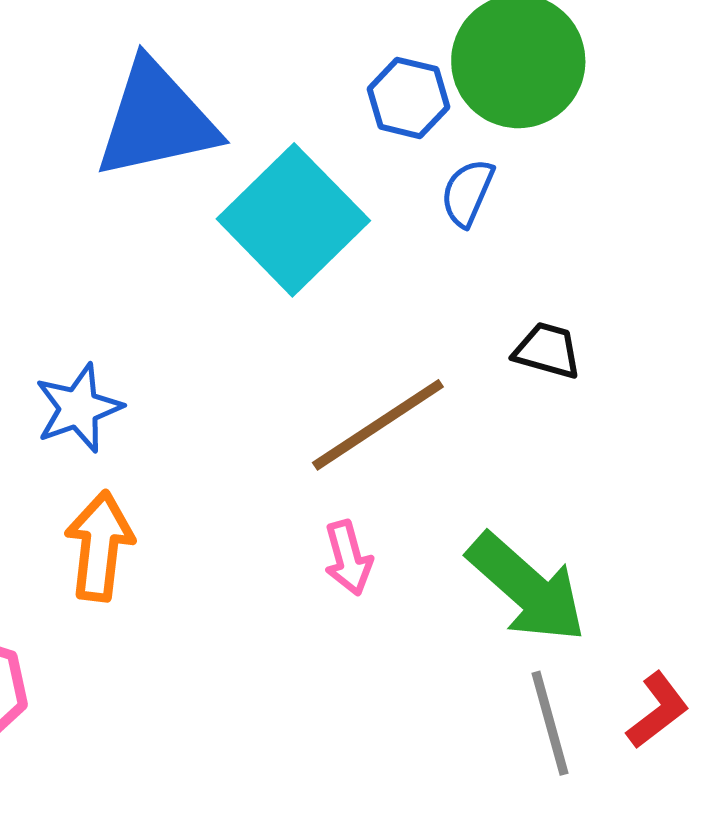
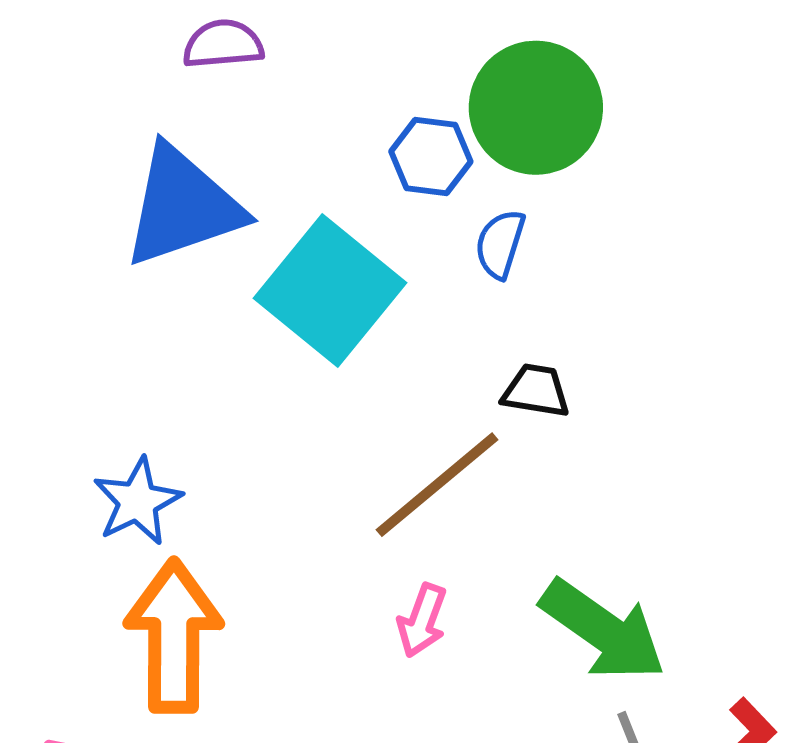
black trapezoid: (547, 351) -> (536, 391), moved
orange arrow: (99, 546) -> (174, 636), size x1.4
pink arrow: (348, 558) -> (422, 620), turned 42

